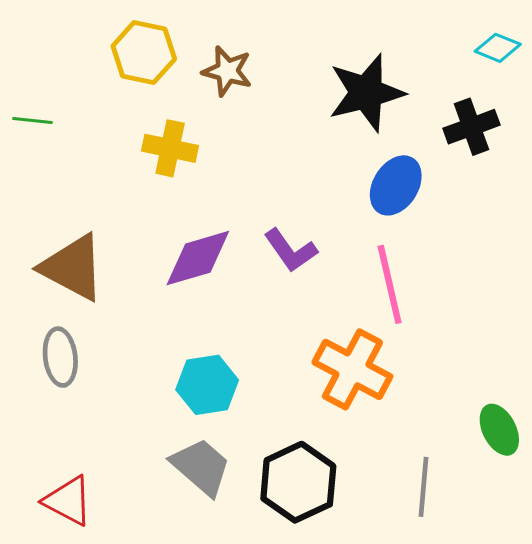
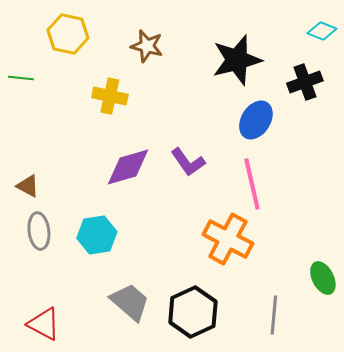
yellow hexagon: (144, 52) -> (68, 34), moved
brown triangle: (73, 267) -> (28, 186), moved, size x0.5
cyan hexagon: (207, 385) -> (97, 235), moved

